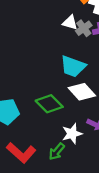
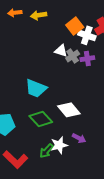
cyan trapezoid: (73, 66) -> (36, 88), moved
green arrow: (57, 151) -> (46, 151), moved

